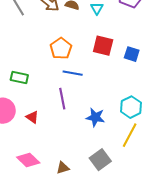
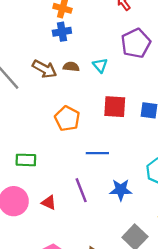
blue line: (73, 73) -> (97, 153), moved
purple line: (62, 99) -> (81, 190), moved

